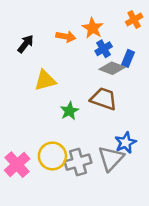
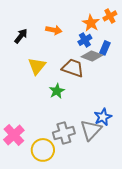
orange star: (93, 28) -> (91, 23), moved
yellow triangle: (45, 80) -> (37, 66), turned -36
brown trapezoid: (104, 99) -> (73, 68), moved
yellow circle: (52, 156) -> (43, 150), moved

